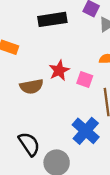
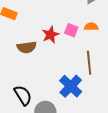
pink square: (85, 80) -> (71, 30), moved

